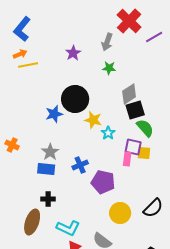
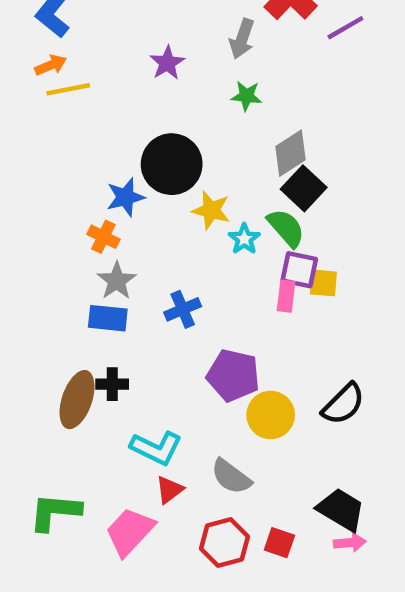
black square: (135, 110) -> (304, 188), turned -30
green semicircle: (145, 128) -> (286, 228), moved
orange cross: (12, 145) -> (103, 237), moved
purple pentagon: (103, 182) -> (233, 375), moved
brown ellipse: (32, 222) -> (77, 400), moved

